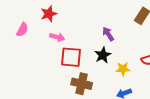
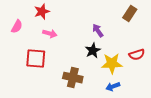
red square: (71, 57) -> (36, 59), moved
yellow star: (123, 69) -> (112, 64), size x1.5

